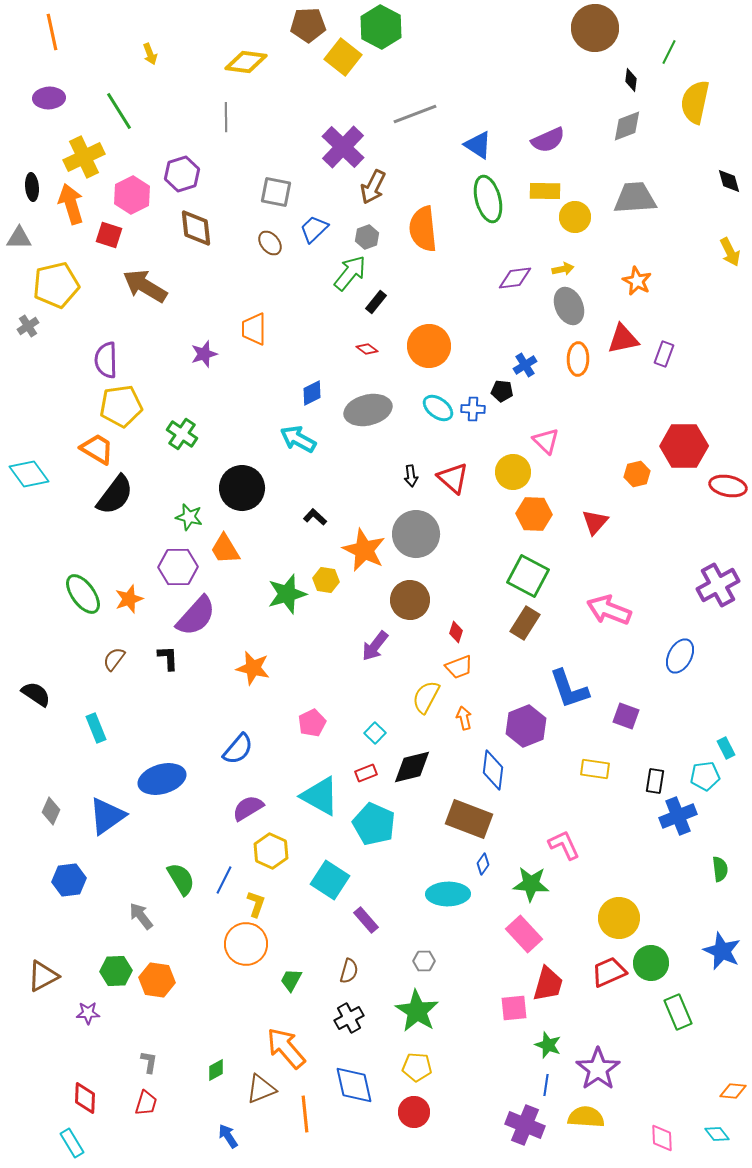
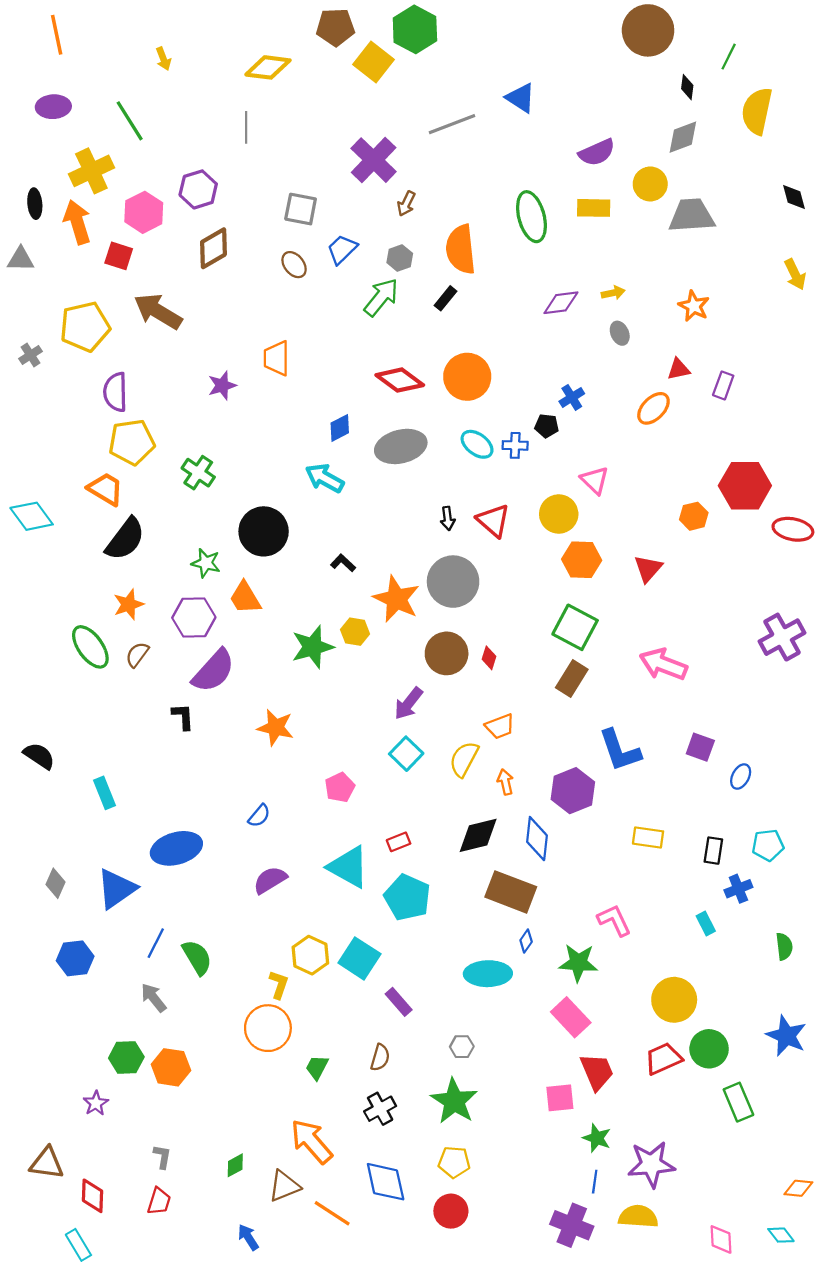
blue triangle: (478, 145) -> (521, 98), moved
brown arrow: (373, 187) -> (406, 204), size x0.7
yellow circle: (575, 217) -> (650, 184), moved
brown diamond: (196, 228) -> (213, 248), turned 66
yellow pentagon: (56, 285) -> (85, 327), moved
black rectangle: (376, 302) -> (445, 298), moved
gray ellipse: (569, 306) -> (620, 333), size x0.6
red triangle: (623, 339) -> (679, 369), size x0.7
red diamond: (367, 349) -> (400, 380), size x2.0
orange ellipse: (578, 359) -> (653, 408), moved, turned 44
orange star: (129, 599) -> (128, 604), moved
red diamond: (456, 632) -> (489, 658), moved
blue ellipse: (680, 656) -> (741, 777), moved, size x0.7
brown semicircle: (114, 659) -> (137, 655), moved
purple square: (626, 716) -> (700, 747), moved
cyan square: (375, 733) -> (406, 754), moved, size x1.4
cyan rectangle: (726, 748) -> (706, 924), moved
blue semicircle: (238, 749) -> (259, 816), size x0.7
black diamond: (412, 767) -> (478, 835), moved
blue cross: (678, 816) -> (738, 889), size x0.7
yellow hexagon: (271, 851) -> (310, 955), moved
blue line: (224, 880) -> (156, 943), moved
brown triangle: (43, 976) -> (47, 1163), moved, turned 36
red trapezoid: (548, 984) -> (597, 1072), turned -39
purple star: (88, 1013) -> (96, 1103), turned -30
purple star: (598, 1069) -> (651, 1164), turned 30
orange line: (305, 1114) -> (332, 1213), turned -51

